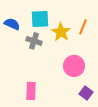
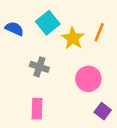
cyan square: (40, 19) -> (48, 23), turned -36
gray cross: (34, 41) -> (39, 67), moved

